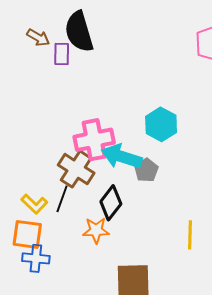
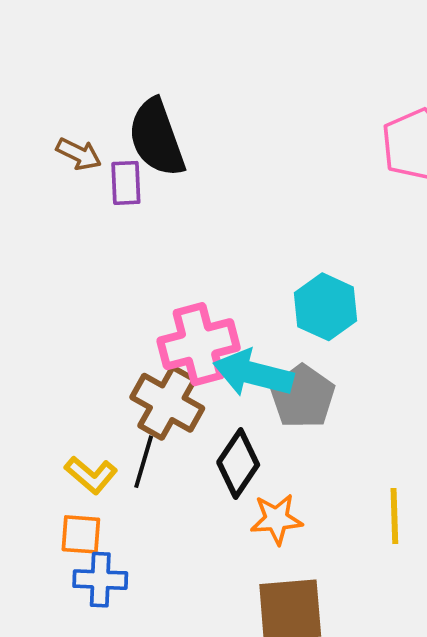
gray pentagon: (146, 170) -> (303, 397), size x1.4
orange star: (96, 230) -> (276, 519), moved
orange square: (27, 234) -> (81, 534), size x0.7

